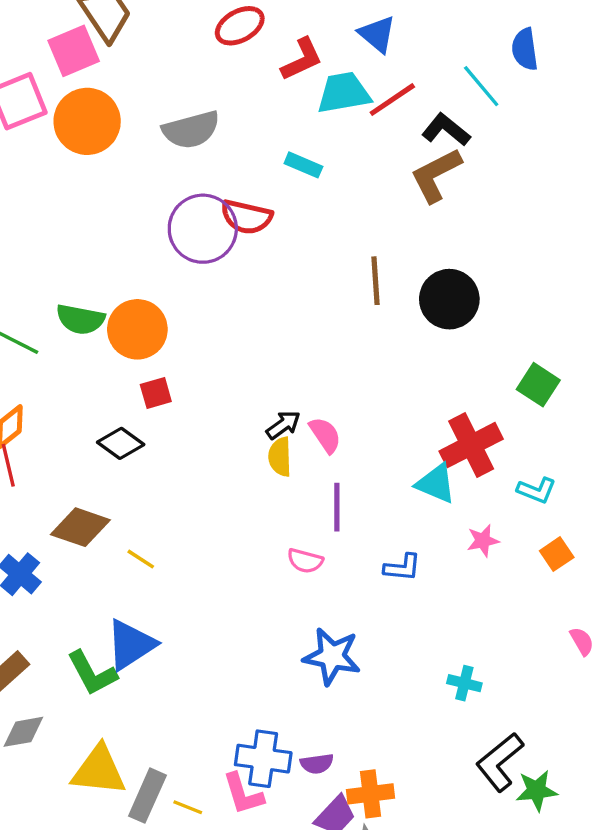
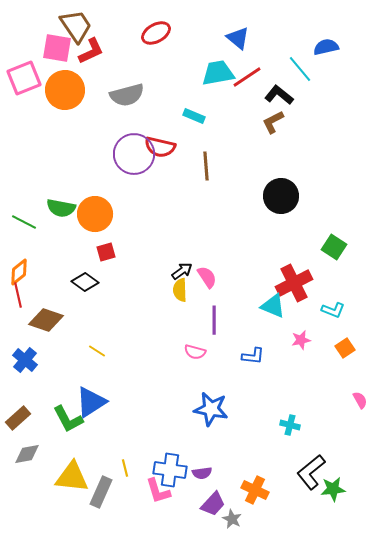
blue semicircle: (525, 49) -> (326, 47), turned 85
pink square: (74, 51) -> (57, 48), turned 32
red L-shape: (302, 59) -> (91, 51), moved
brown L-shape: (436, 175) -> (273, 122), size x0.7
brown line: (376, 281) -> (206, 166), moved
brown diamond: (80, 527) -> (46, 320), moved
orange cross: (371, 794) -> (255, 490), moved, turned 32
yellow line: (188, 807) -> (125, 468), moved, turned 54

